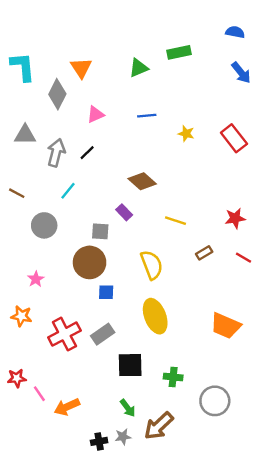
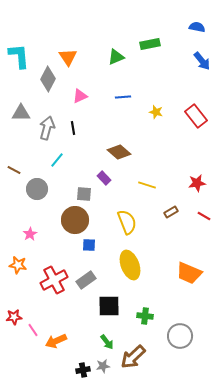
black line: (87, 153) -> (73, 128), turned -56
brown line: (17, 193) -> (14, 170), moved

